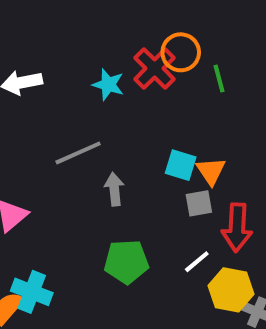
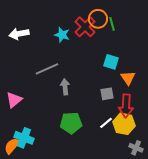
green line: (219, 79) -> (112, 24), moved
cyan square: (181, 165) -> (111, 62), moved
orange triangle: (211, 171) -> (128, 78), moved
yellow hexagon: (231, 290) -> (124, 124), moved

